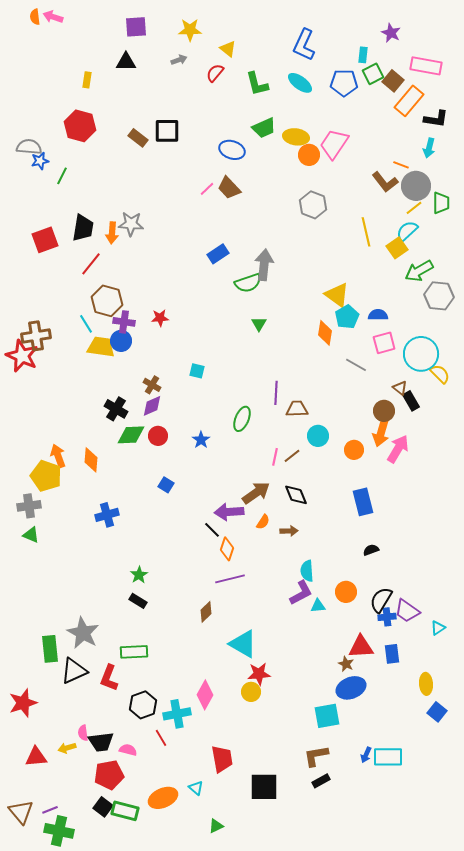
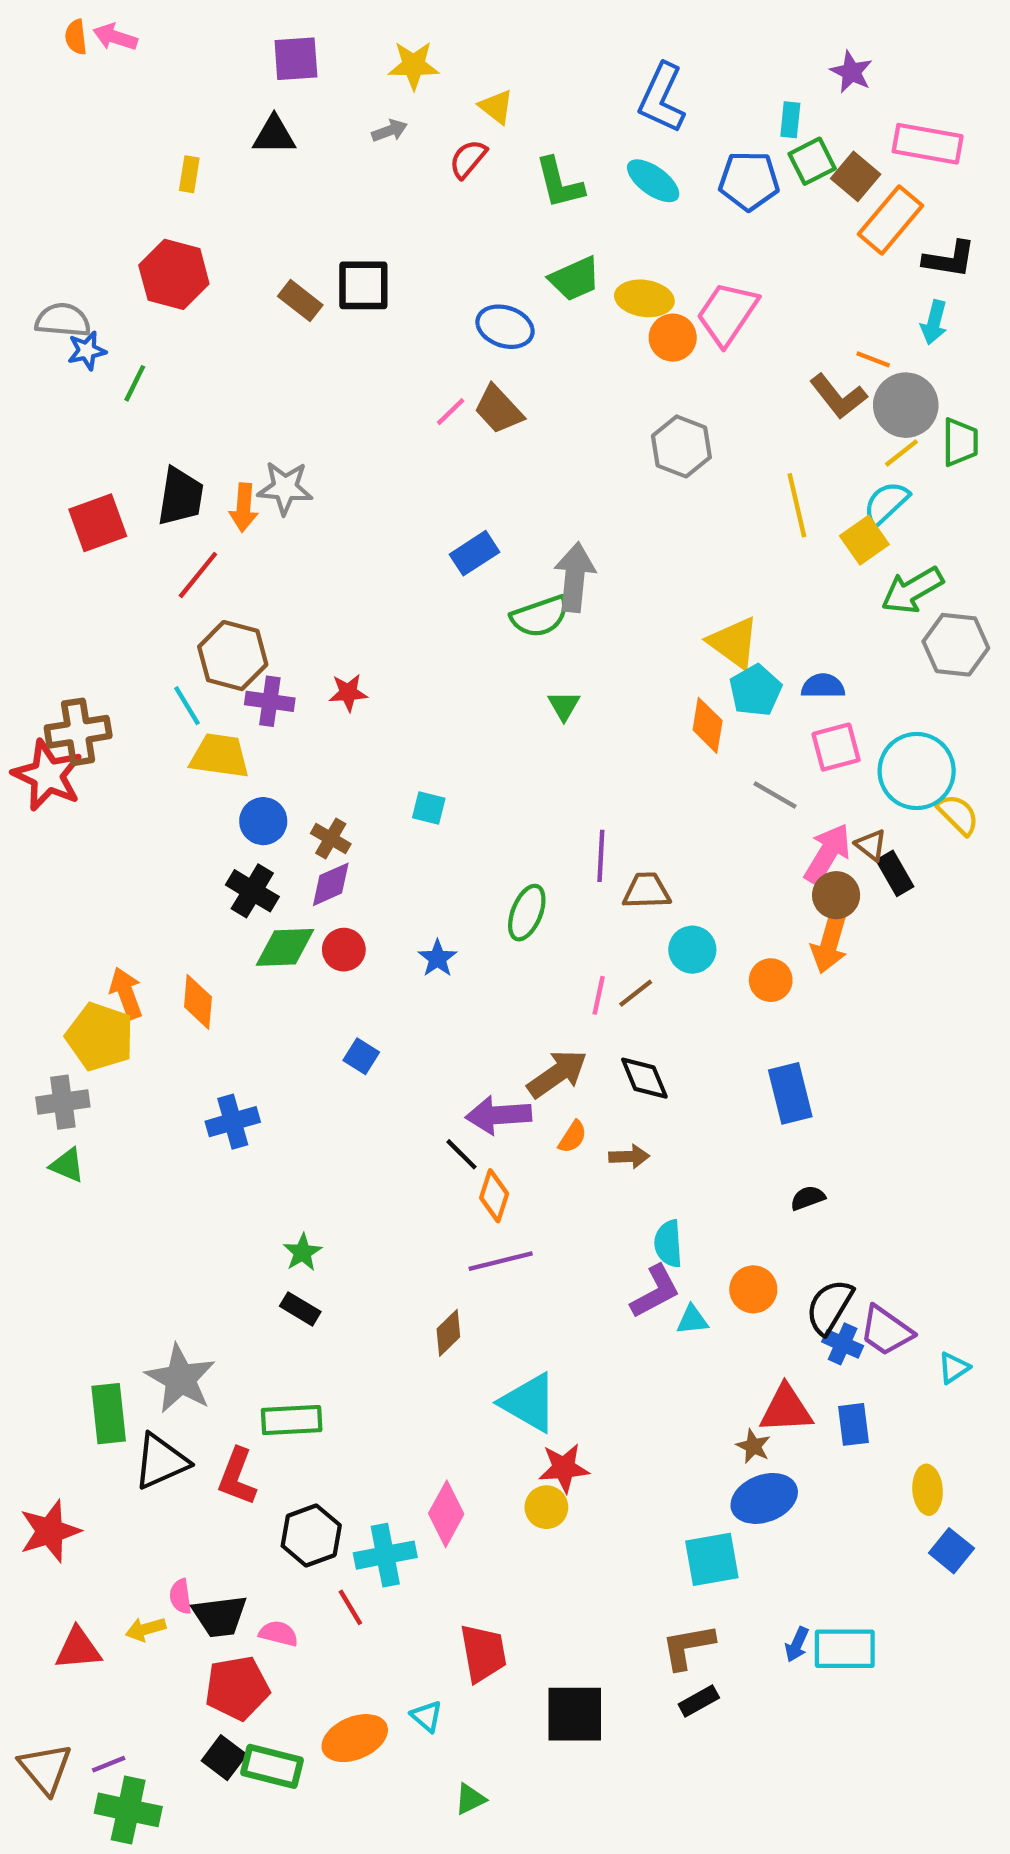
blue circle: (121, 341) -> (263, 821), moved
pink arrow: (398, 449) -> (827, 854), moved
blue cross: (387, 617) -> (843, 1344), turned 30

